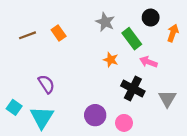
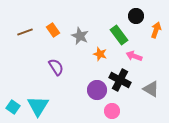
gray star: (105, 22) -> (80, 36), moved
purple semicircle: (46, 84) -> (56, 67), moved
gray triangle: (167, 99) -> (151, 89), turned -30
cyan square: (14, 107) -> (13, 107), moved
purple circle: (95, 115) -> (97, 90), moved

